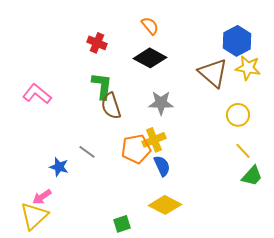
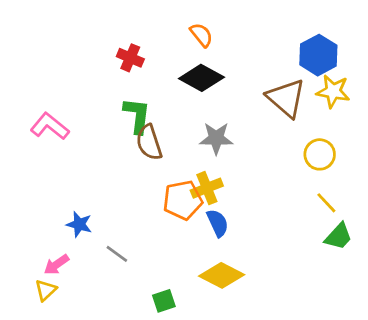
gray line: (87, 152) -> (117, 254), moved
yellow triangle: (34, 216) -> (46, 290), size x0.6

